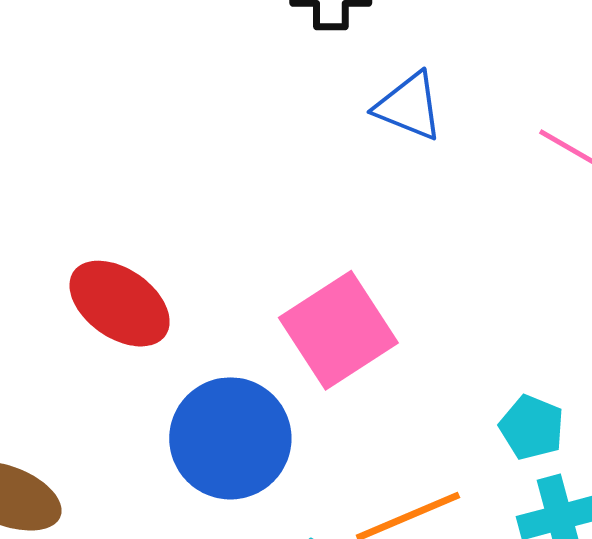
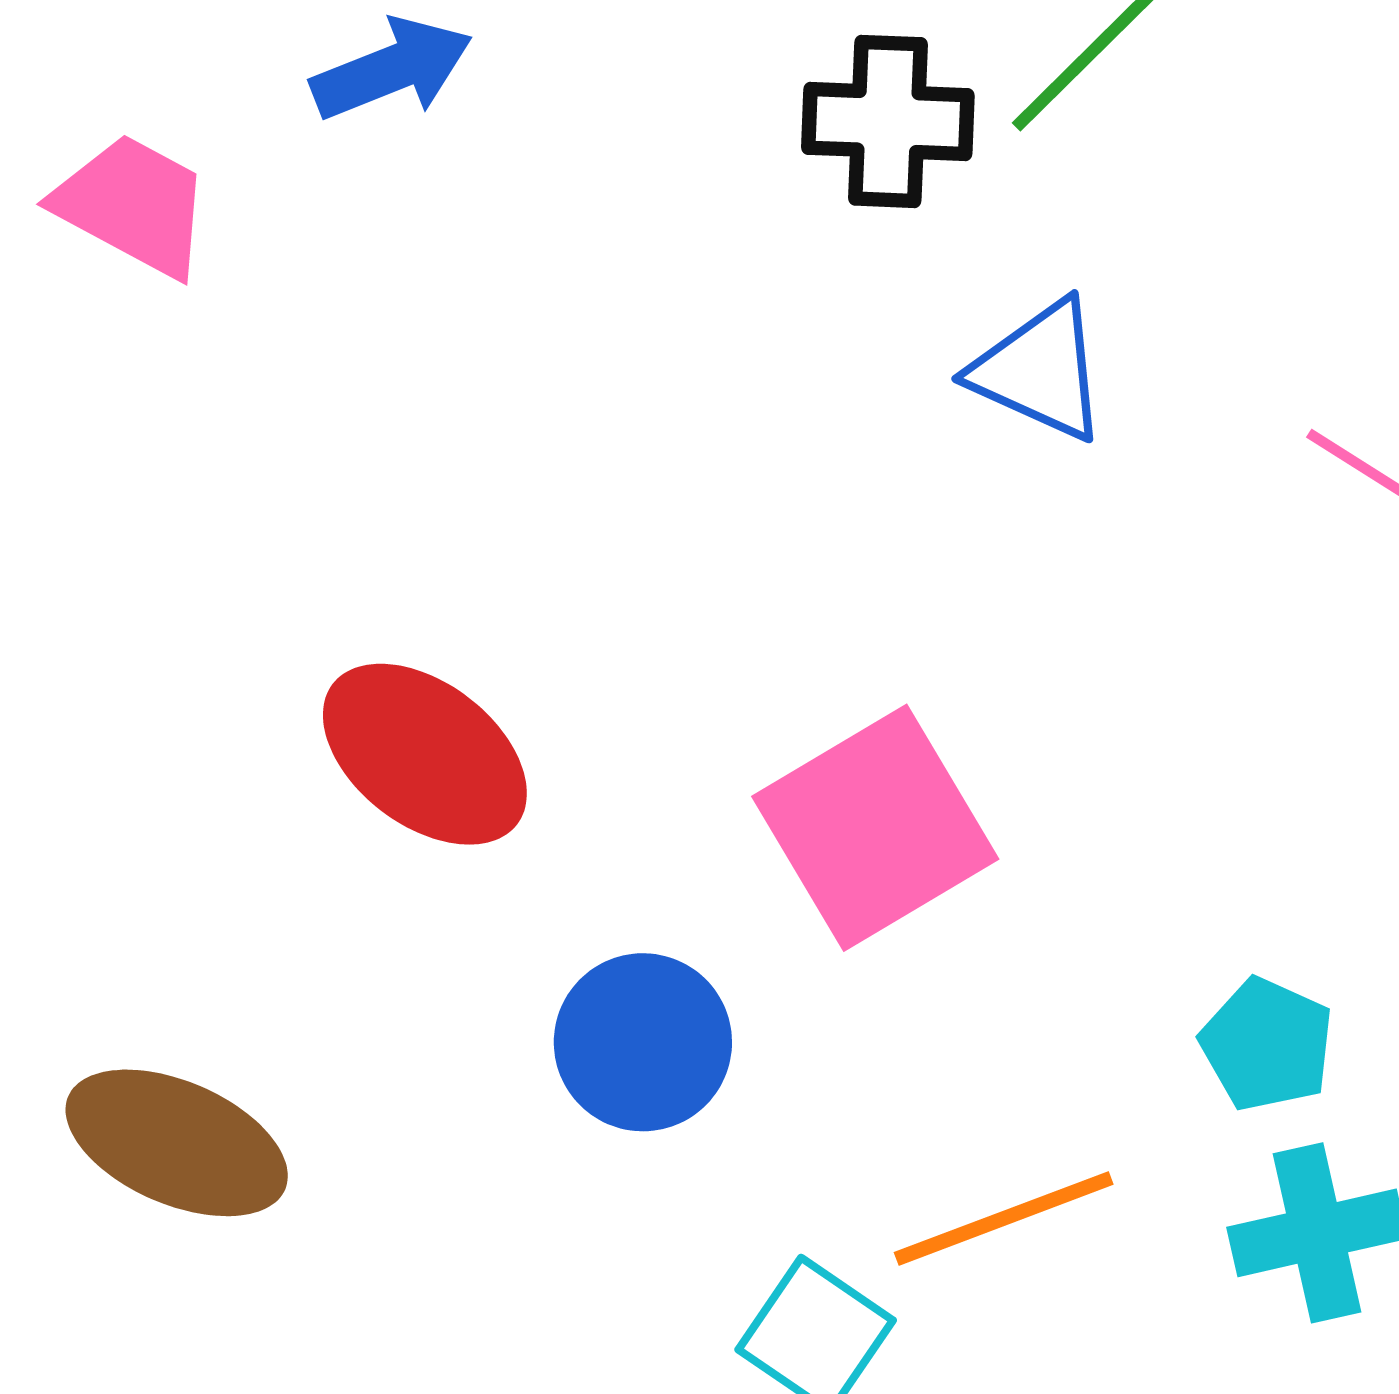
blue circle: (230, 438) -> (643, 1042), size x0.7

